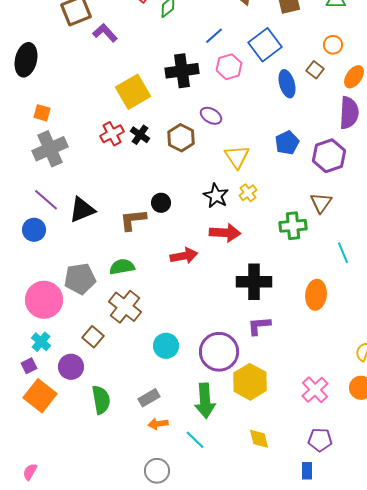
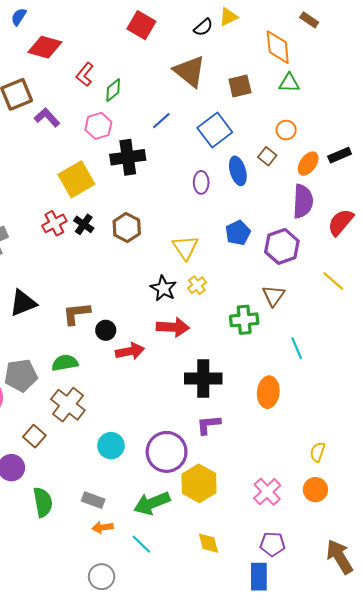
pink hexagon: (229, 67) -> (98, 126), moved
purple ellipse: (211, 116) -> (201, 182), moved, turned 60
black circle: (161, 203) -> (106, 330), moved
gray rectangle: (149, 398) -> (93, 500), turned 50
green arrow: (205, 401) -> (152, 503), turned 72
blue rectangle: (307, 471) -> (259, 577), size x1.5

